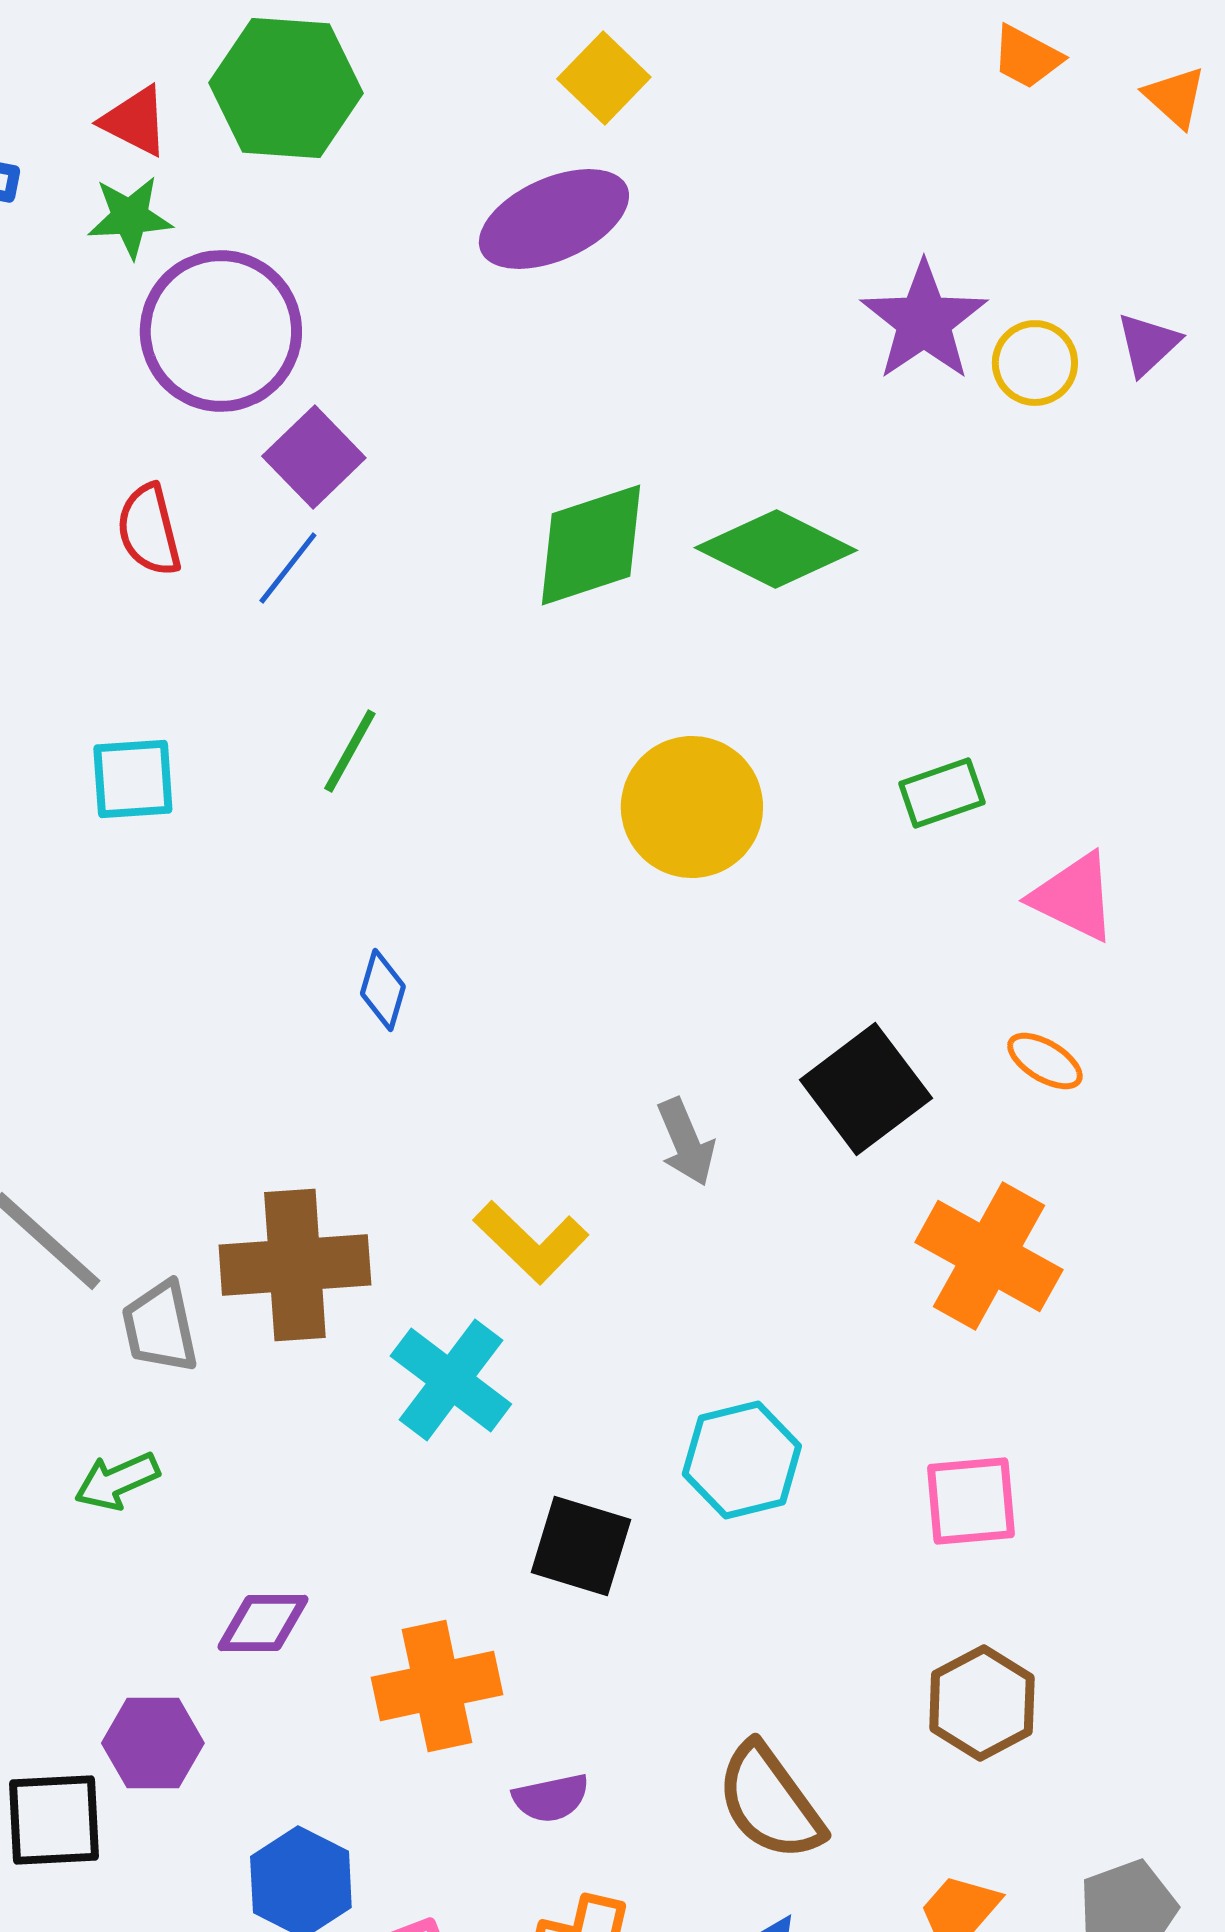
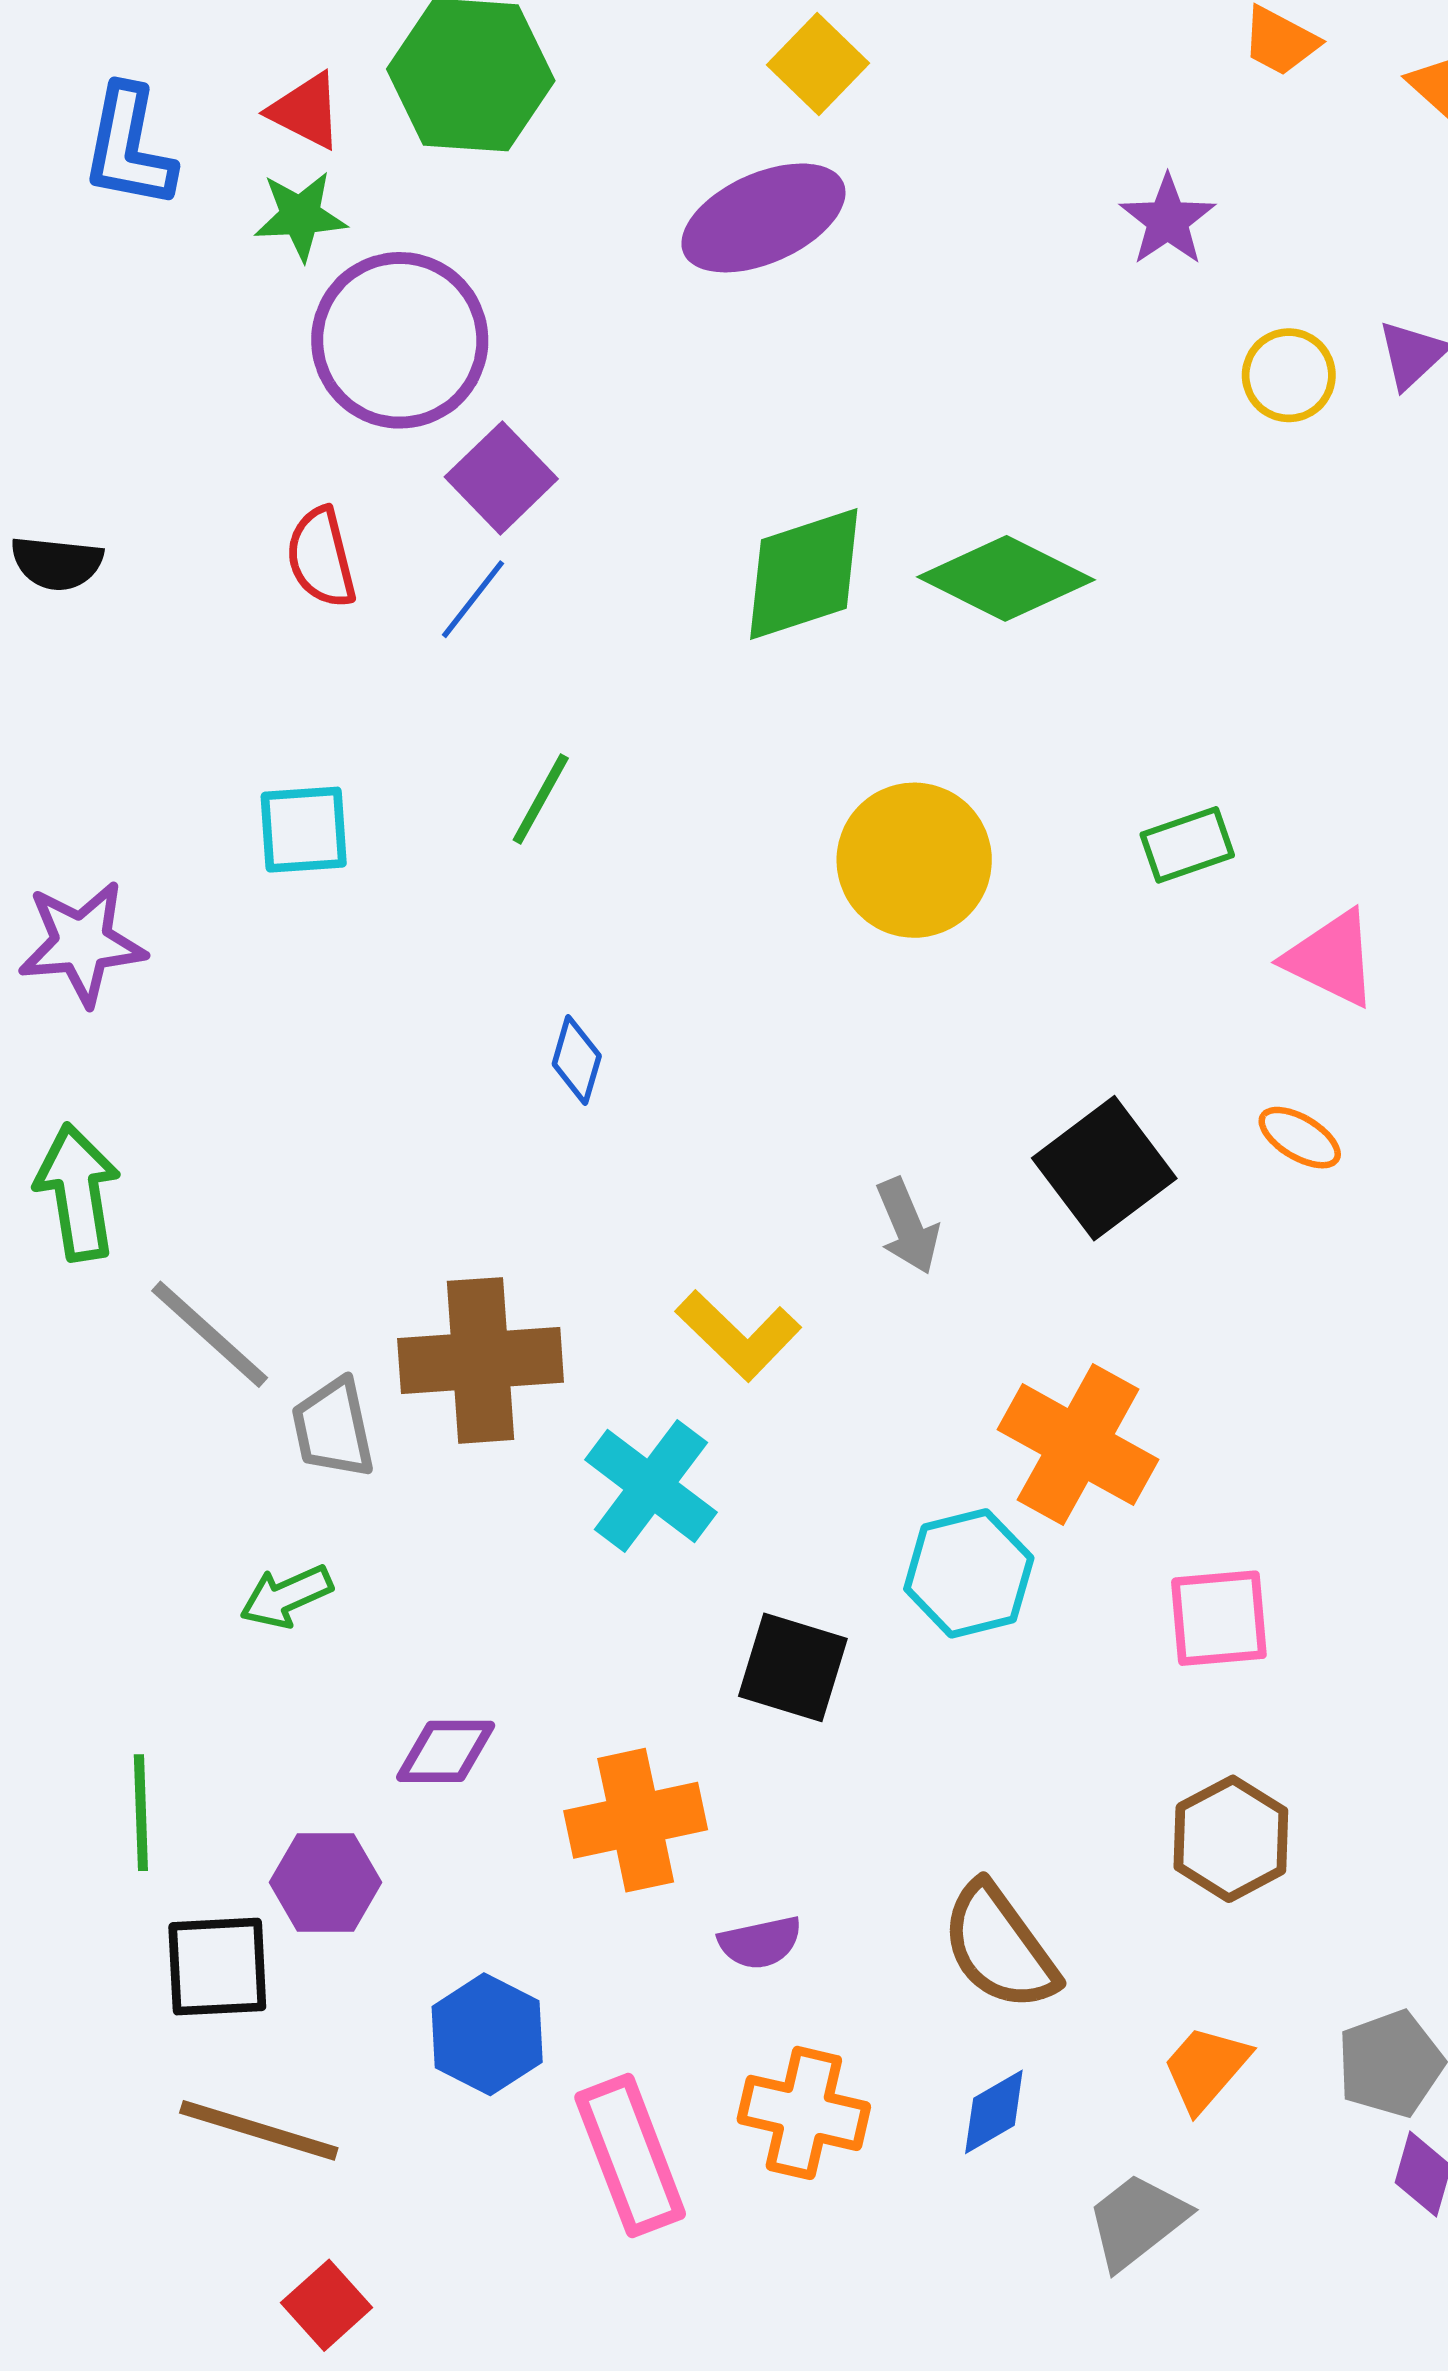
purple star: (924, 321) -> (1168, 220), moved, size x0.7
orange cross: (989, 1256) -> (1078, 1445), moved

